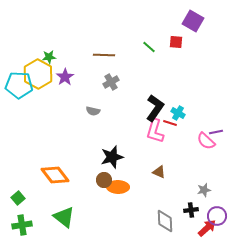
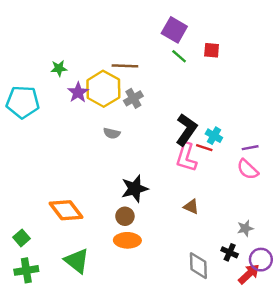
purple square: (193, 21) -> (174, 30), moved
yellow hexagon: (38, 74) -> (103, 89), moved
purple line: (216, 132) -> (250, 148), moved
orange ellipse: (118, 187) -> (127, 240), moved
black cross: (191, 210) -> (230, 252), turned 32

